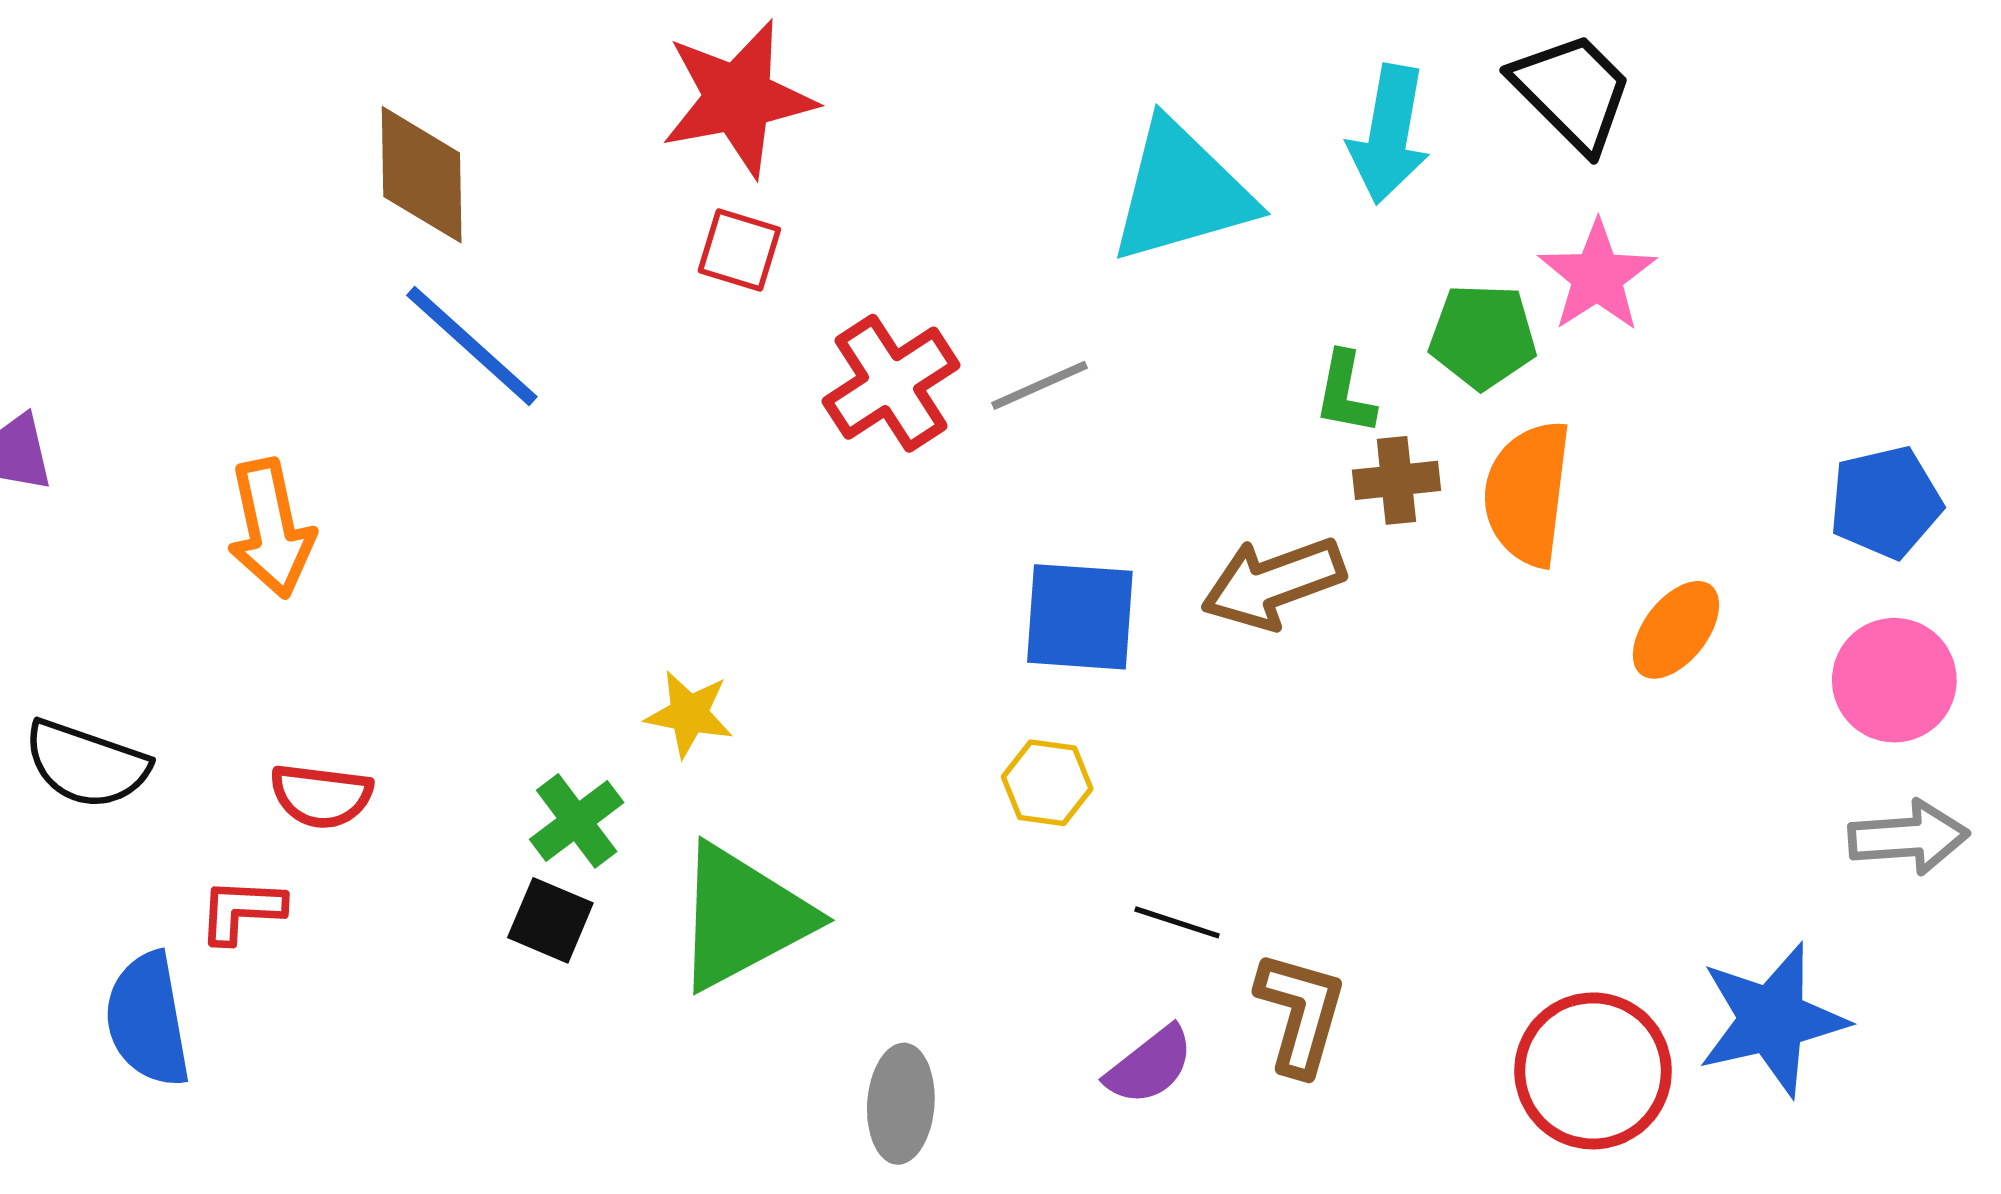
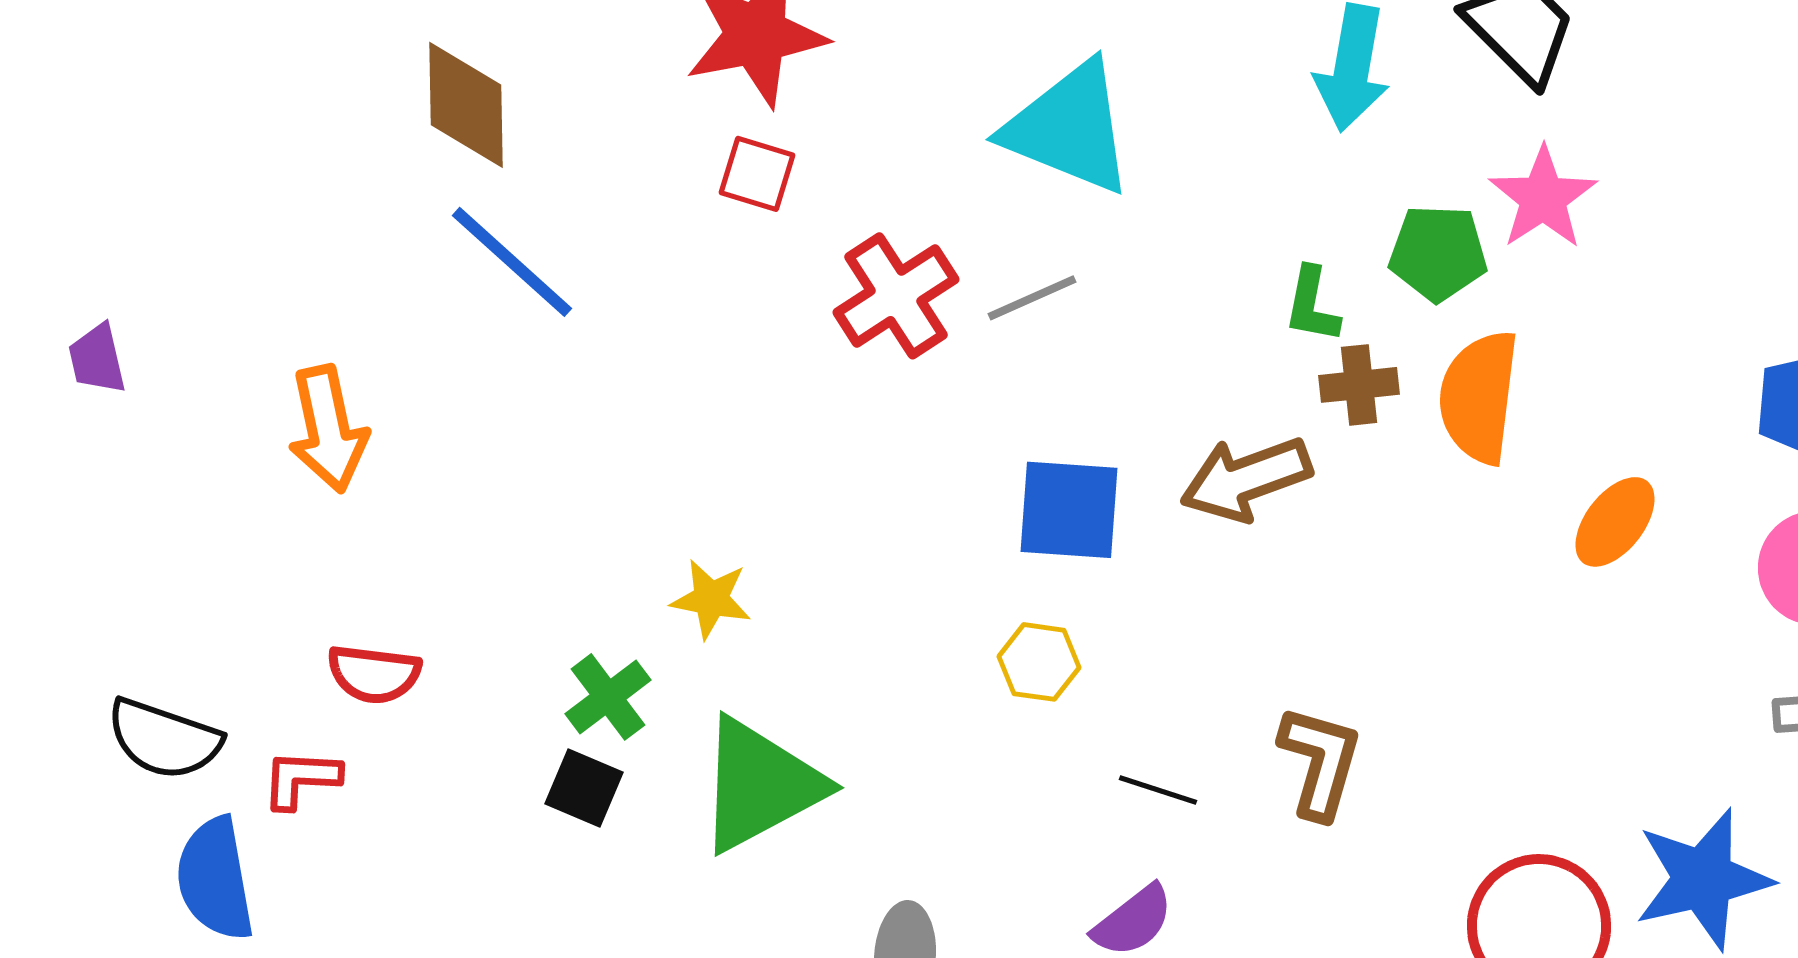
cyan triangle: (1181, 192) -> (1069, 128), moved, turned 38
black semicircle: (86, 764) -> (164, 739), moved
brown L-shape: (1300, 1013) -> (1320, 762), moved

